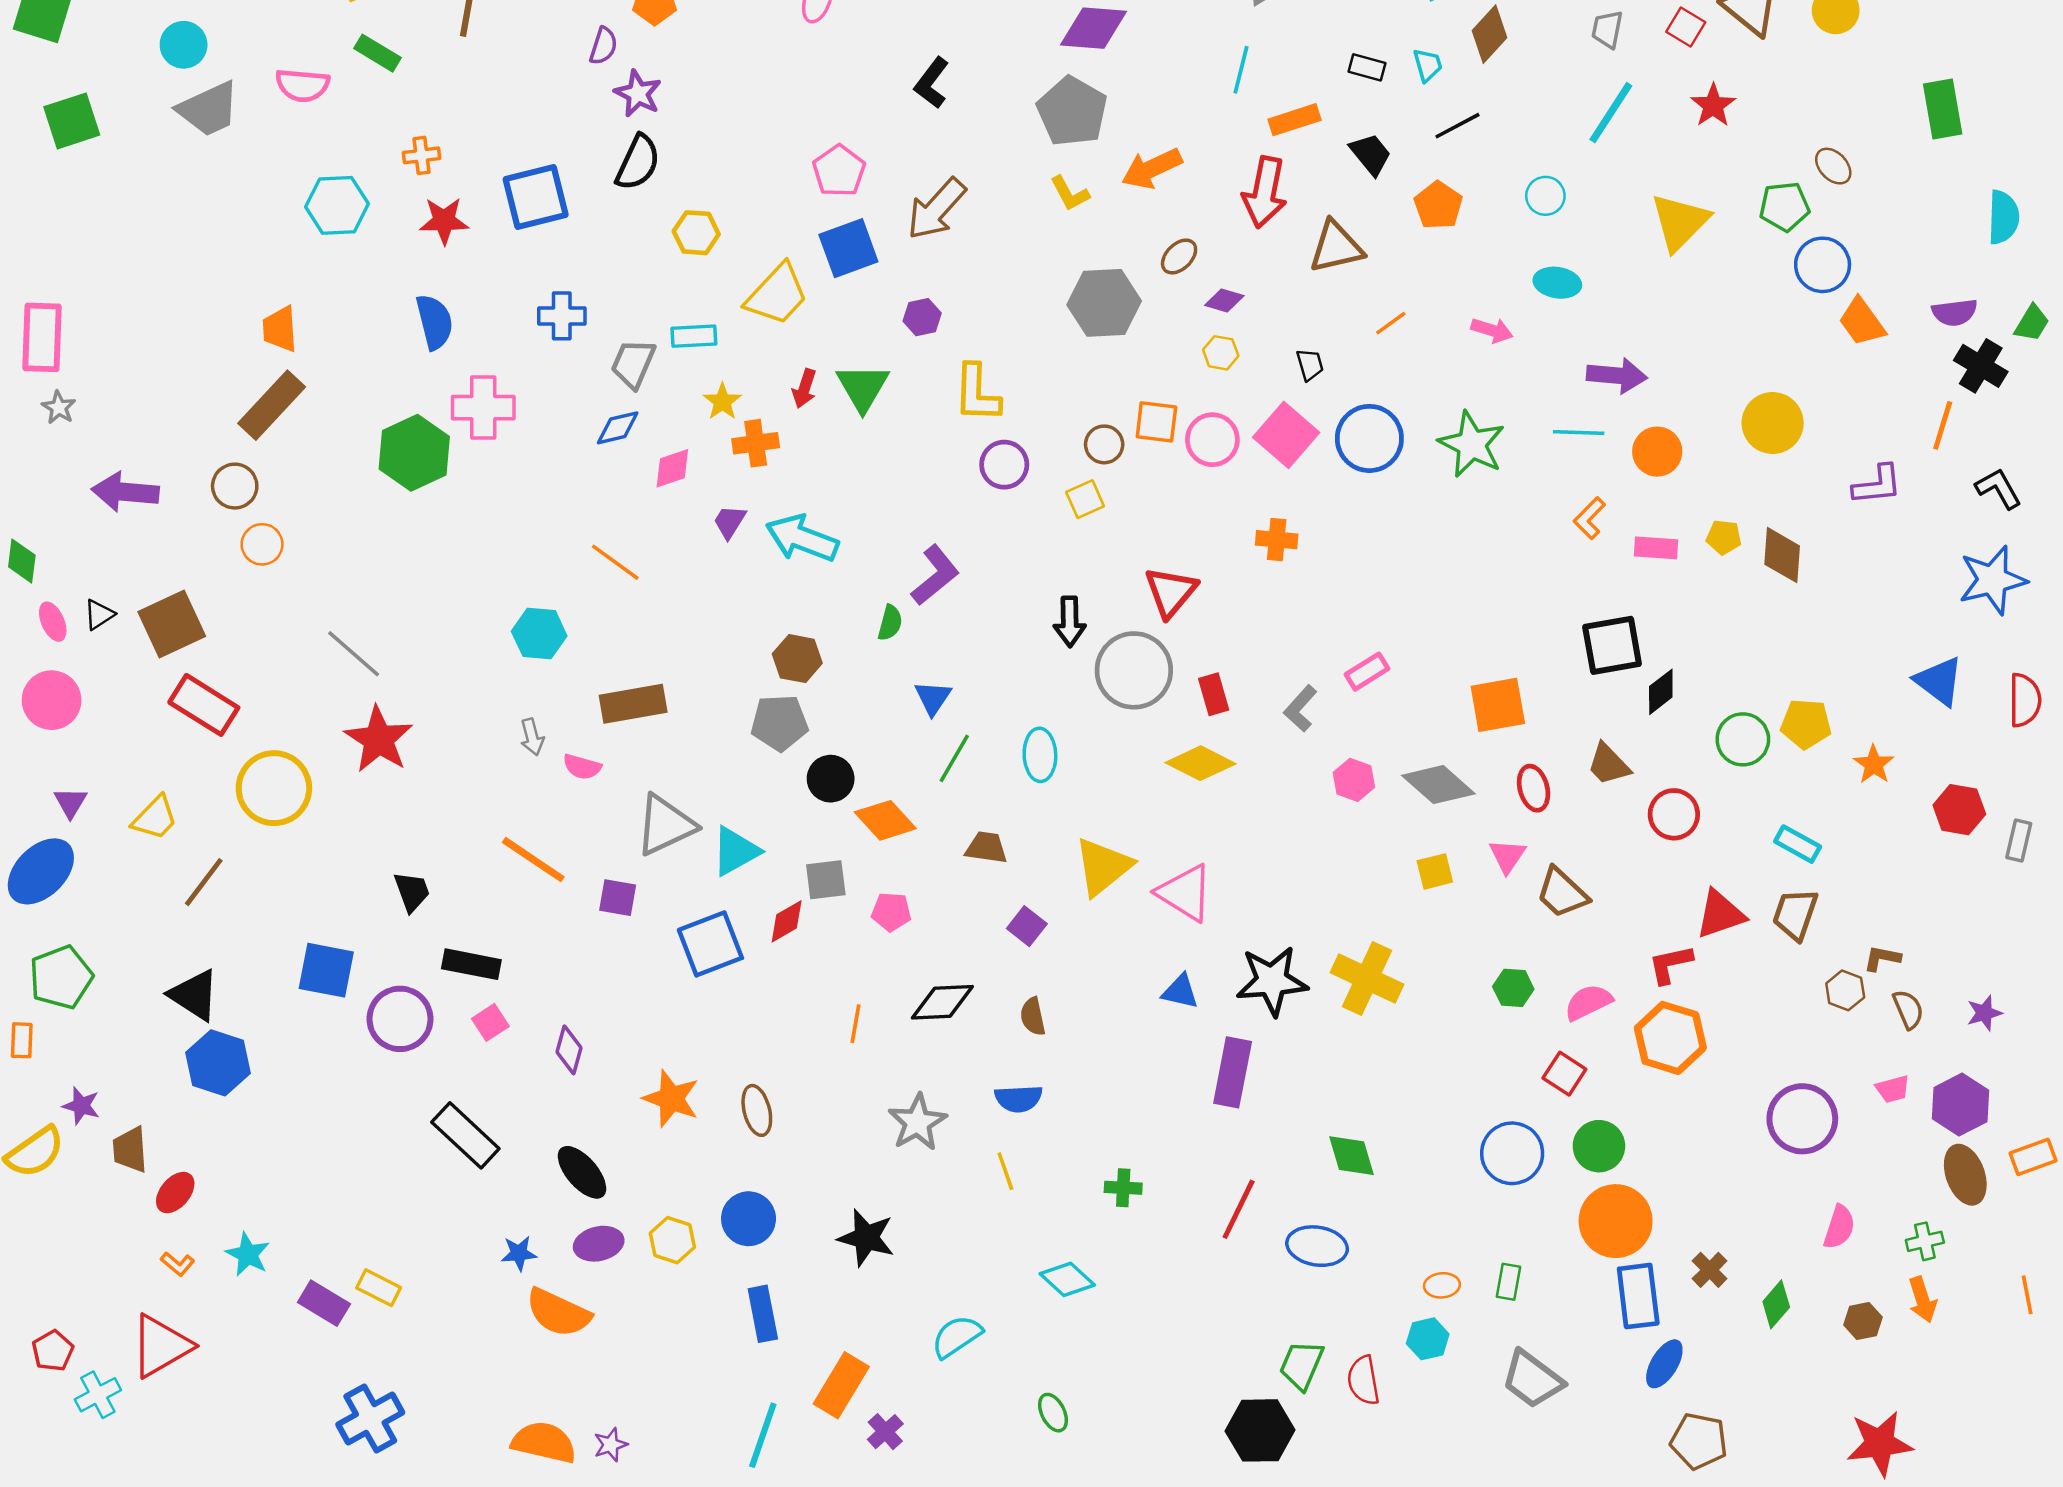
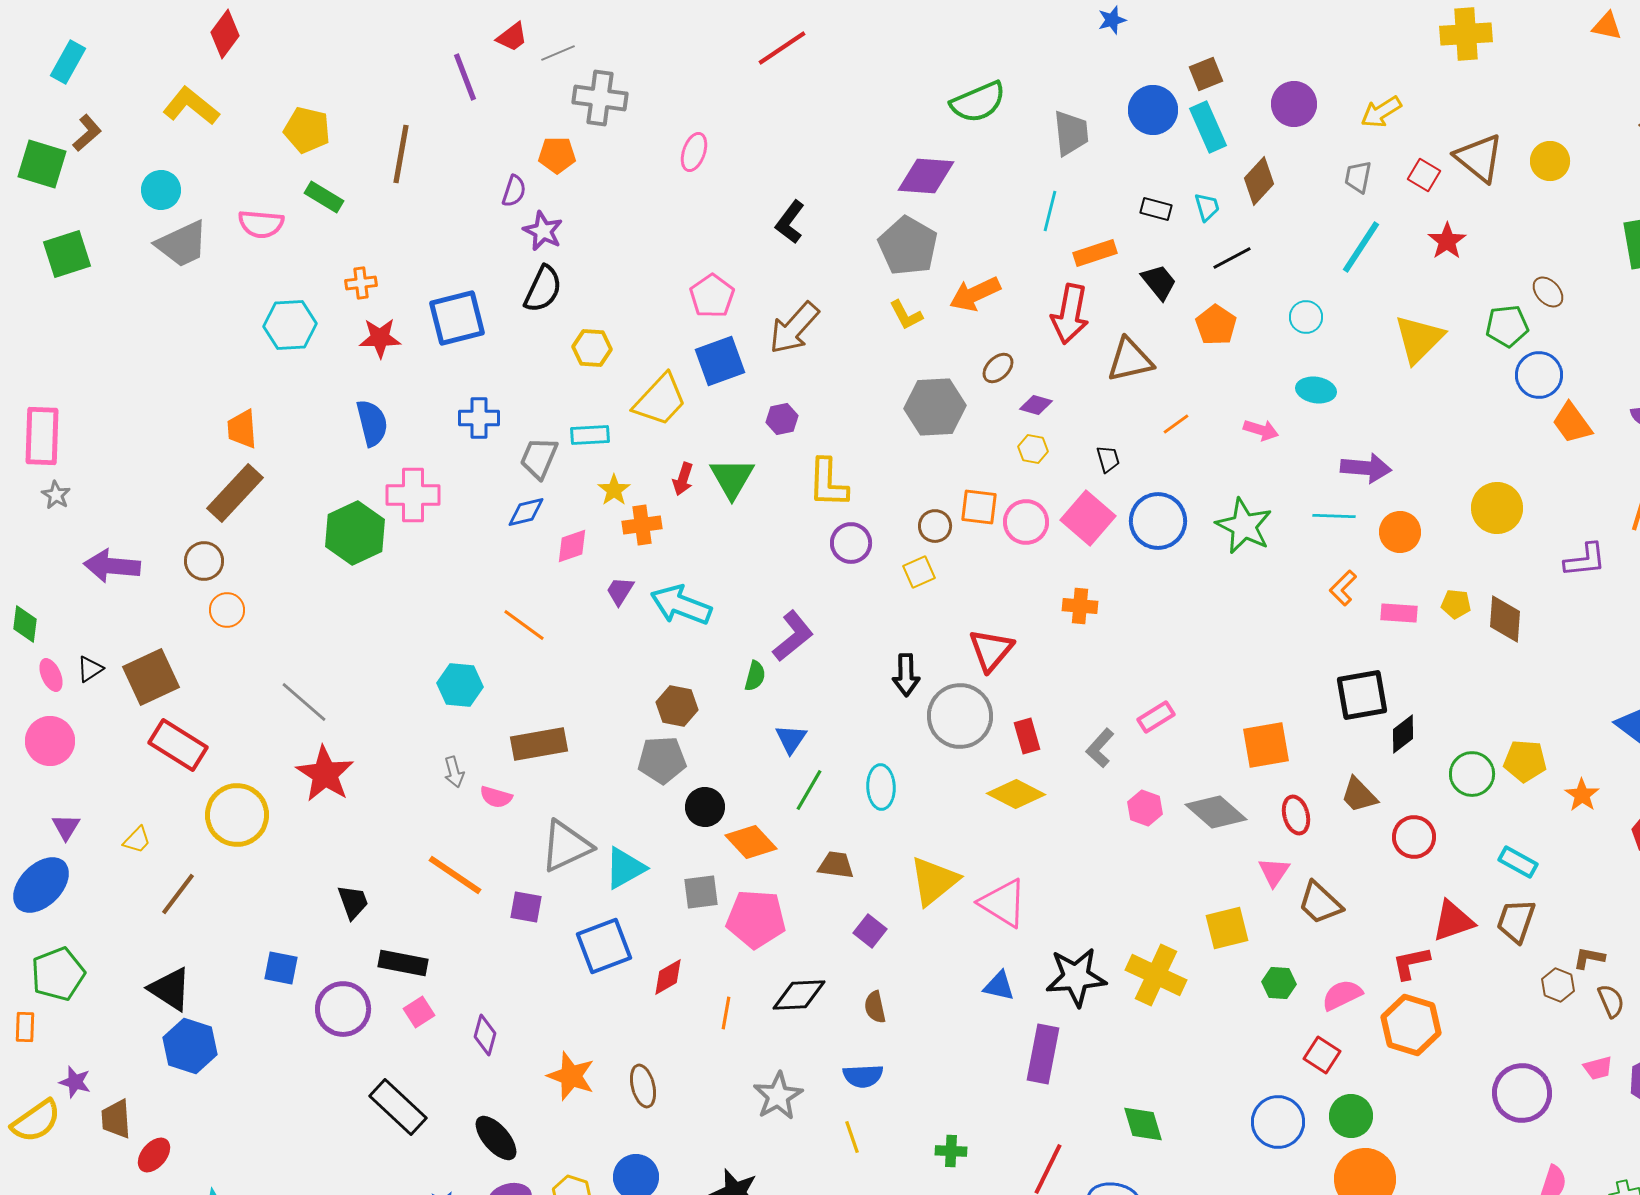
yellow trapezoid: (155, 818) -> (137, 840), size x0.7
yellow square: (1435, 871) -> (1227, 928), moved, size x1.4
pink pentagon: (891, 912) -> (756, 919), size x1.8
red diamond: (787, 921) -> (668, 977), moved
blue square: (326, 970) -> (281, 968), size x0.7

